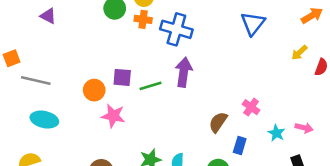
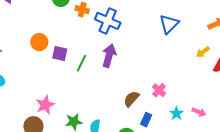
green line: (151, 86) -> (81, 63), turned -54
orange circle: (94, 90) -> (39, 42), moved
pink star: (113, 116) -> (45, 105), moved, turned 30

